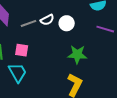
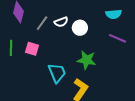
gray line: (28, 23) -> (42, 23), turned -42
cyan trapezoid: (18, 73) -> (57, 73), moved

